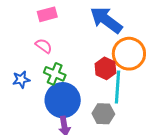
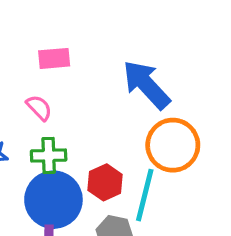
red hexagon: (105, 68) -> (105, 182), moved
green cross: (55, 74) -> (49, 155), turned -35

